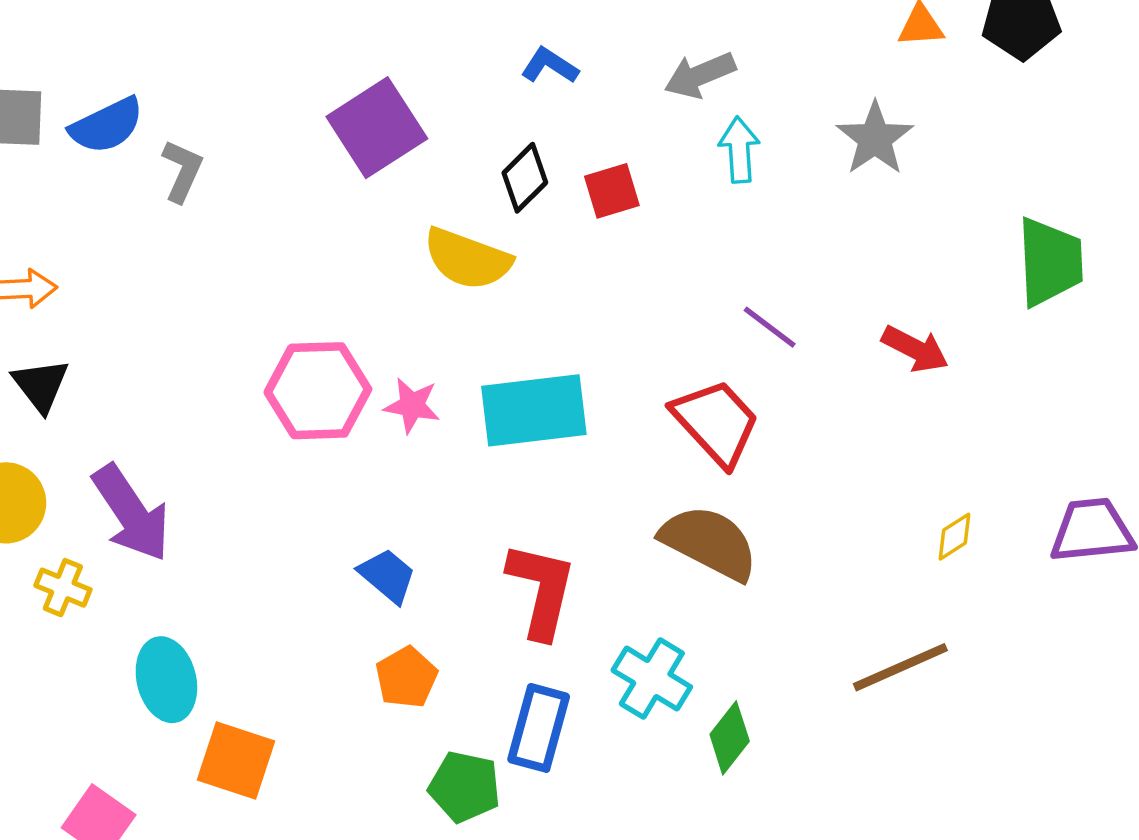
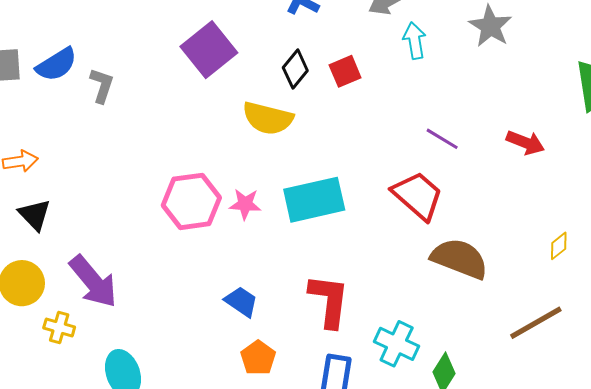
brown semicircle: (709, 543) -> (460, 259), moved

